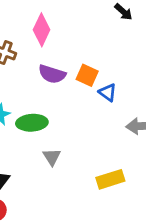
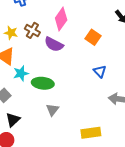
purple semicircle: (52, 74) -> (54, 44), moved
orange square: (87, 75) -> (93, 37), moved

